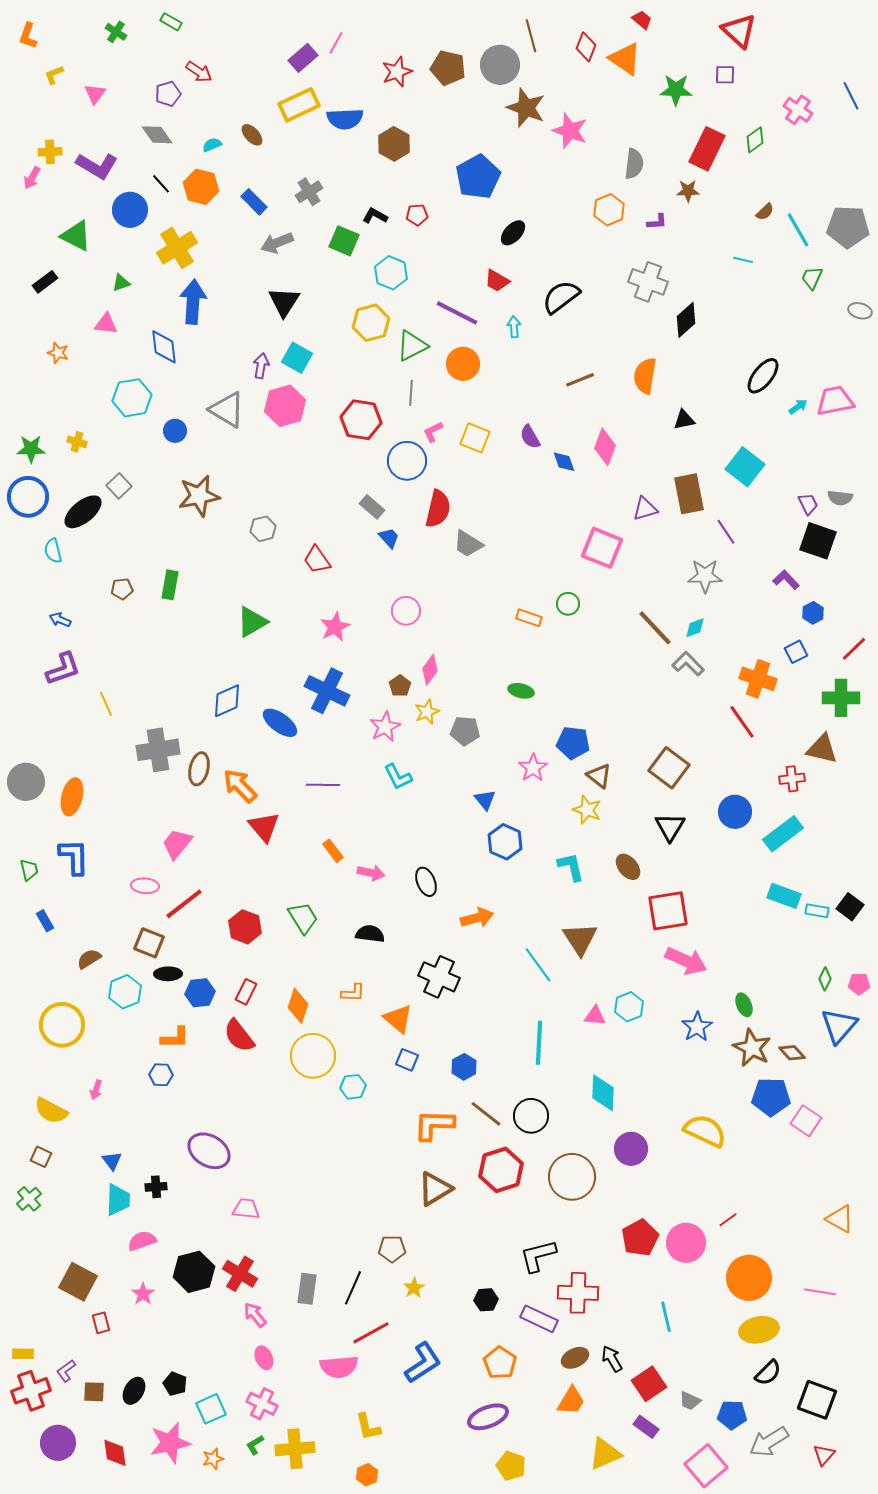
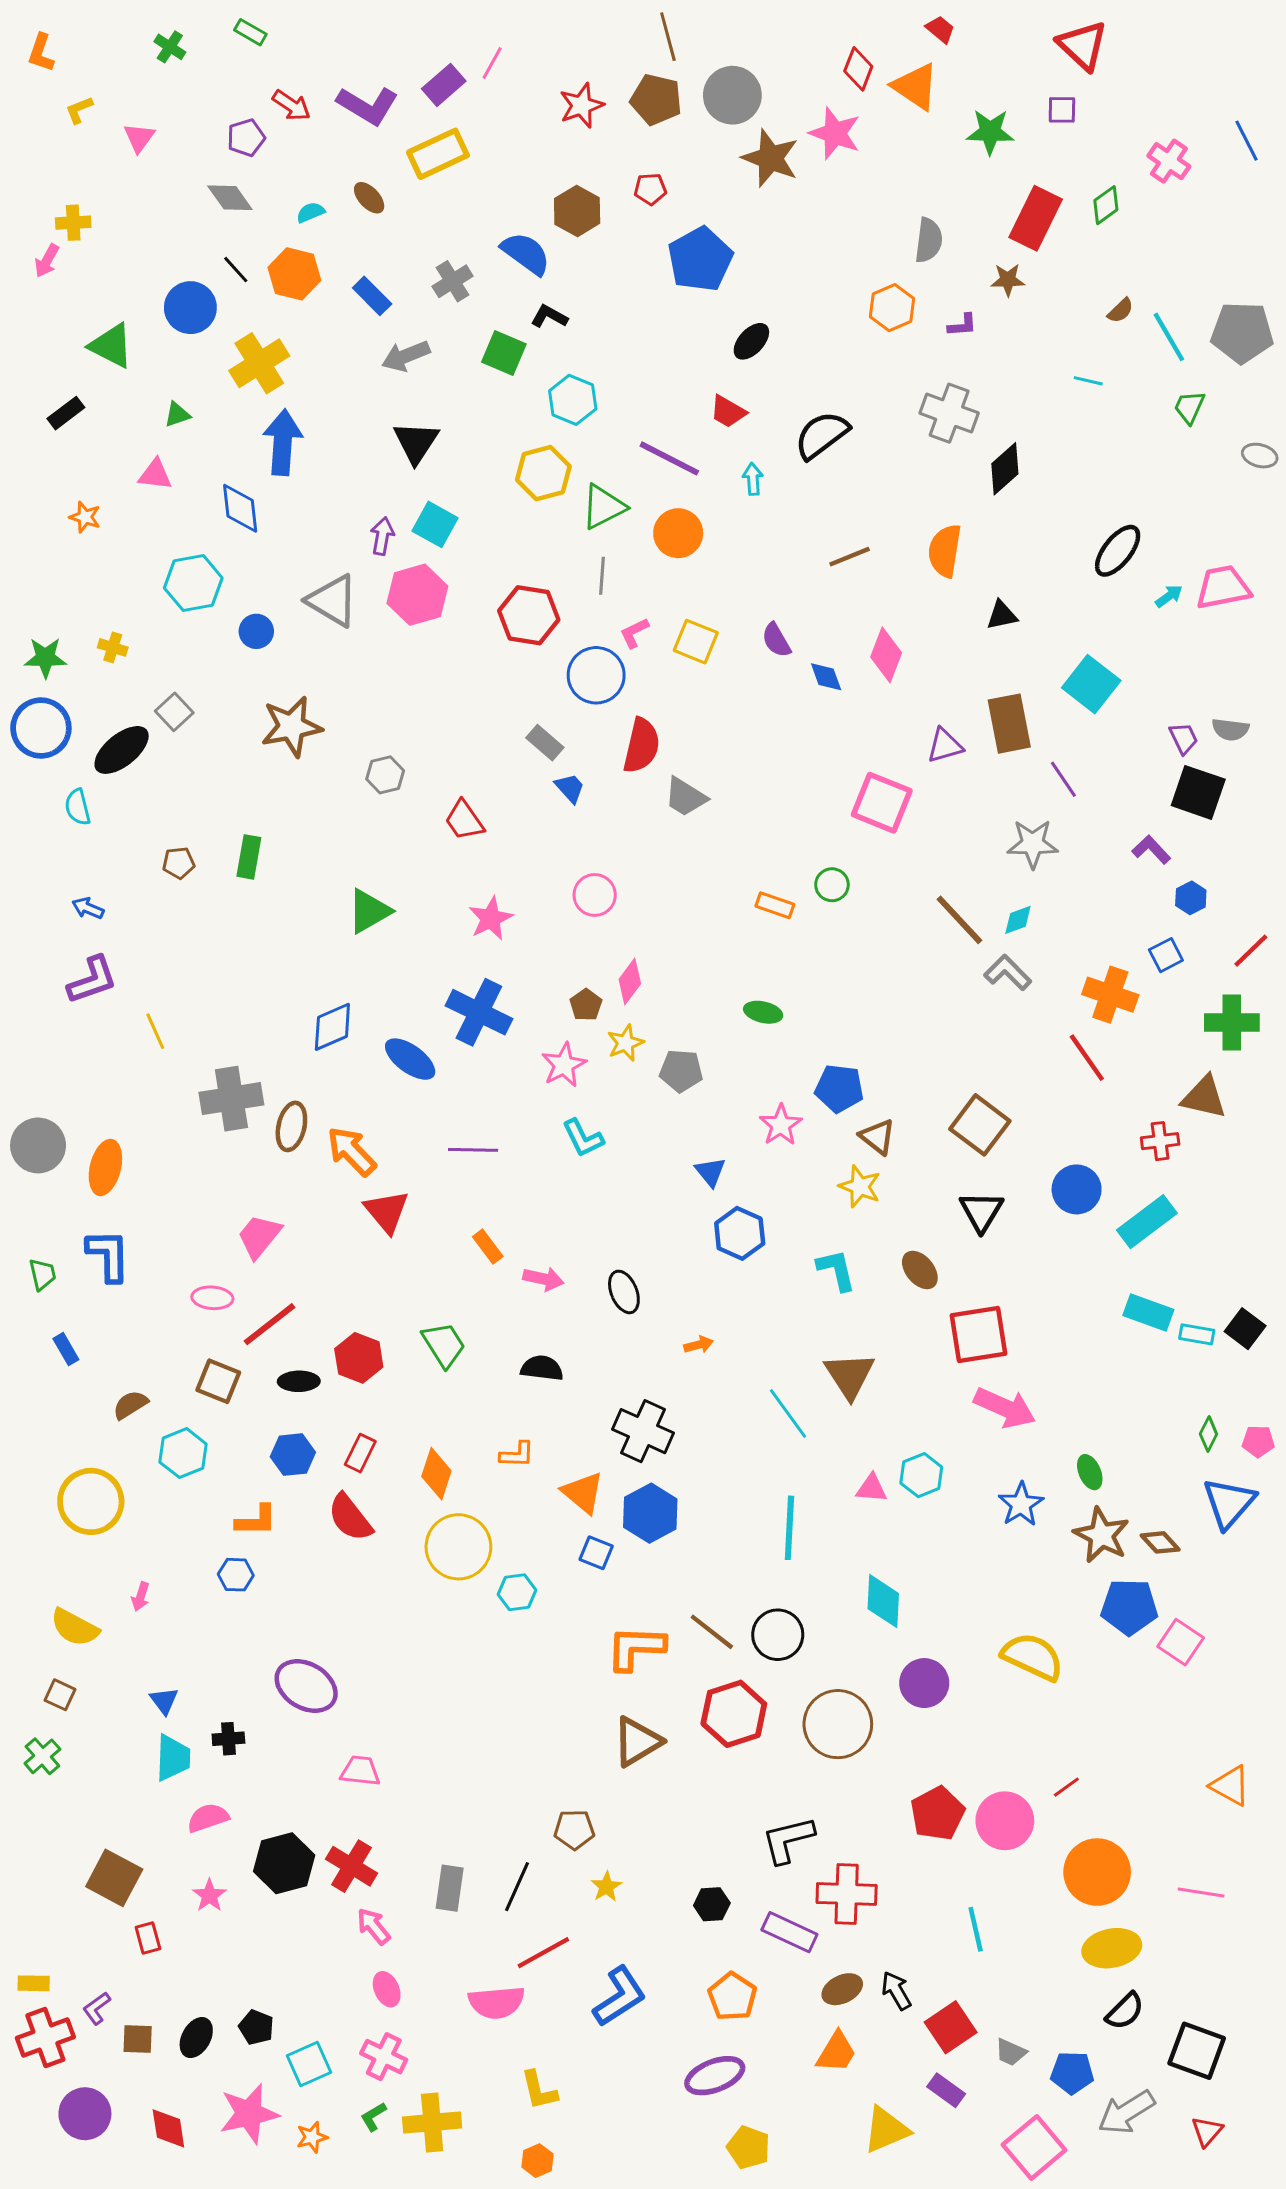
brown line: (531, 36) -> (668, 37), moved
blue semicircle: (345, 119) -> (526, 253), moved, turned -141
pink star: (570, 131) -> (835, 133), moved
purple L-shape: (97, 166) -> (368, 105), moved
red pentagon: (417, 215) -> (650, 189), moved
orange arrow: (477, 918) -> (699, 1345), size x0.6
black ellipse: (168, 974) -> (299, 1381), moved
blue hexagon: (464, 1067) -> (650, 1513), moved, size x1.5

